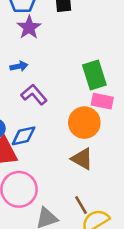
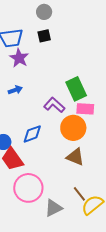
purple L-shape: (34, 95) -> (54, 105), moved
blue diamond: (24, 136) -> (32, 134), moved

